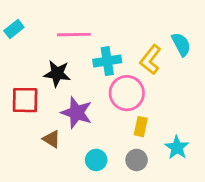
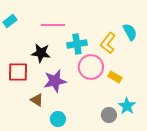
purple star: (77, 113) -> (55, 81), turned -30
yellow rectangle: (141, 127) -> (115, 77), moved, turned -72
cyan circle: (96, 160) -> (58, 119), moved
gray circle: (137, 160) -> (109, 115), moved

